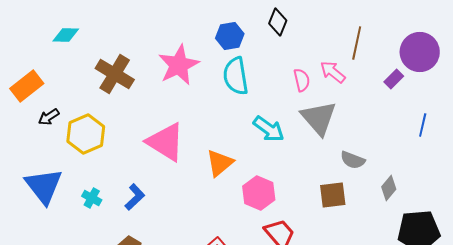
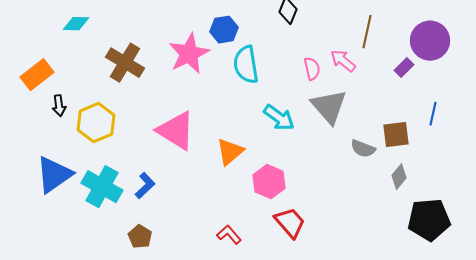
blue hexagon: (230, 36) -> (224, 30), moved
black arrow: (49, 117) -> (59, 106), turned -65
blue triangle: (44, 186) -> (54, 175), turned 33
brown square: (333, 195) -> (396, 135), moved
cyan cross: (92, 198) -> (102, 187), size x2.0

